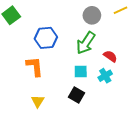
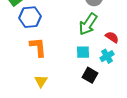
blue hexagon: (46, 38) -> (30, 17), moved
black square: (77, 95) -> (90, 75), moved

